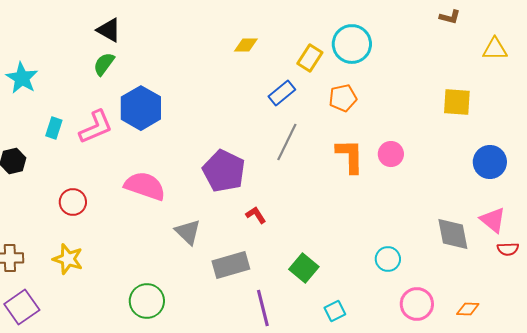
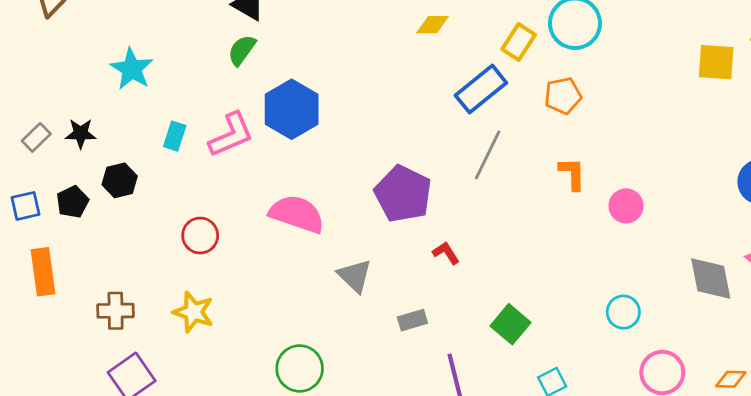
blue rectangle: (282, 93) -> (481, 89), size x1.4
yellow square: (457, 102) -> (716, 62), moved
pink circle: (391, 154) -> (626, 206), moved
orange L-shape: (350, 156) -> (572, 174), size x0.7
gray rectangle: (231, 265) -> (412, 320), size x0.6

